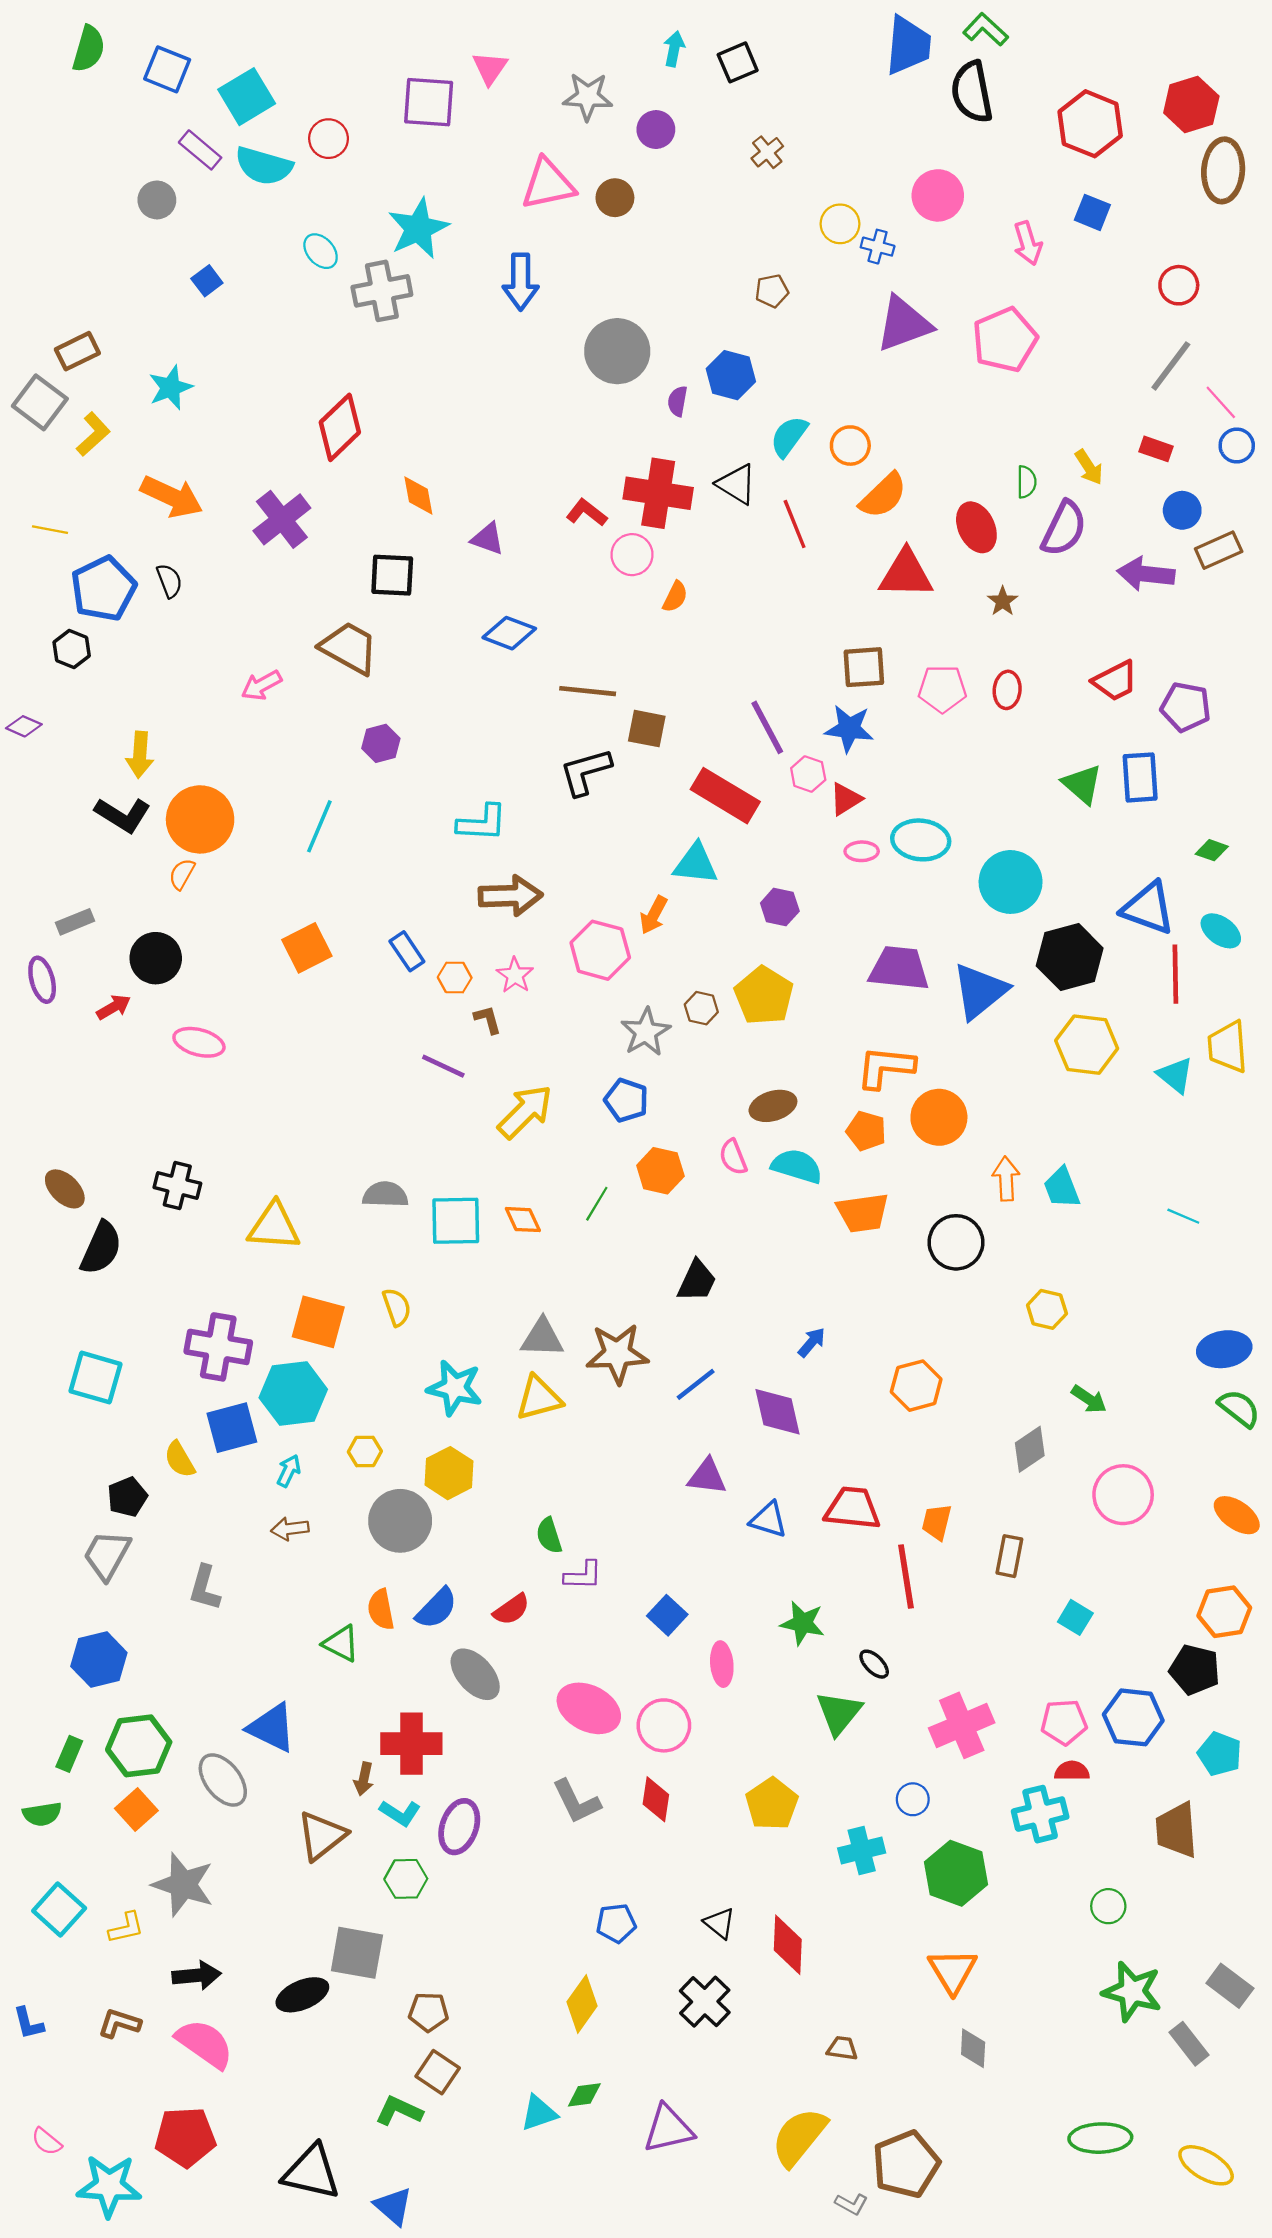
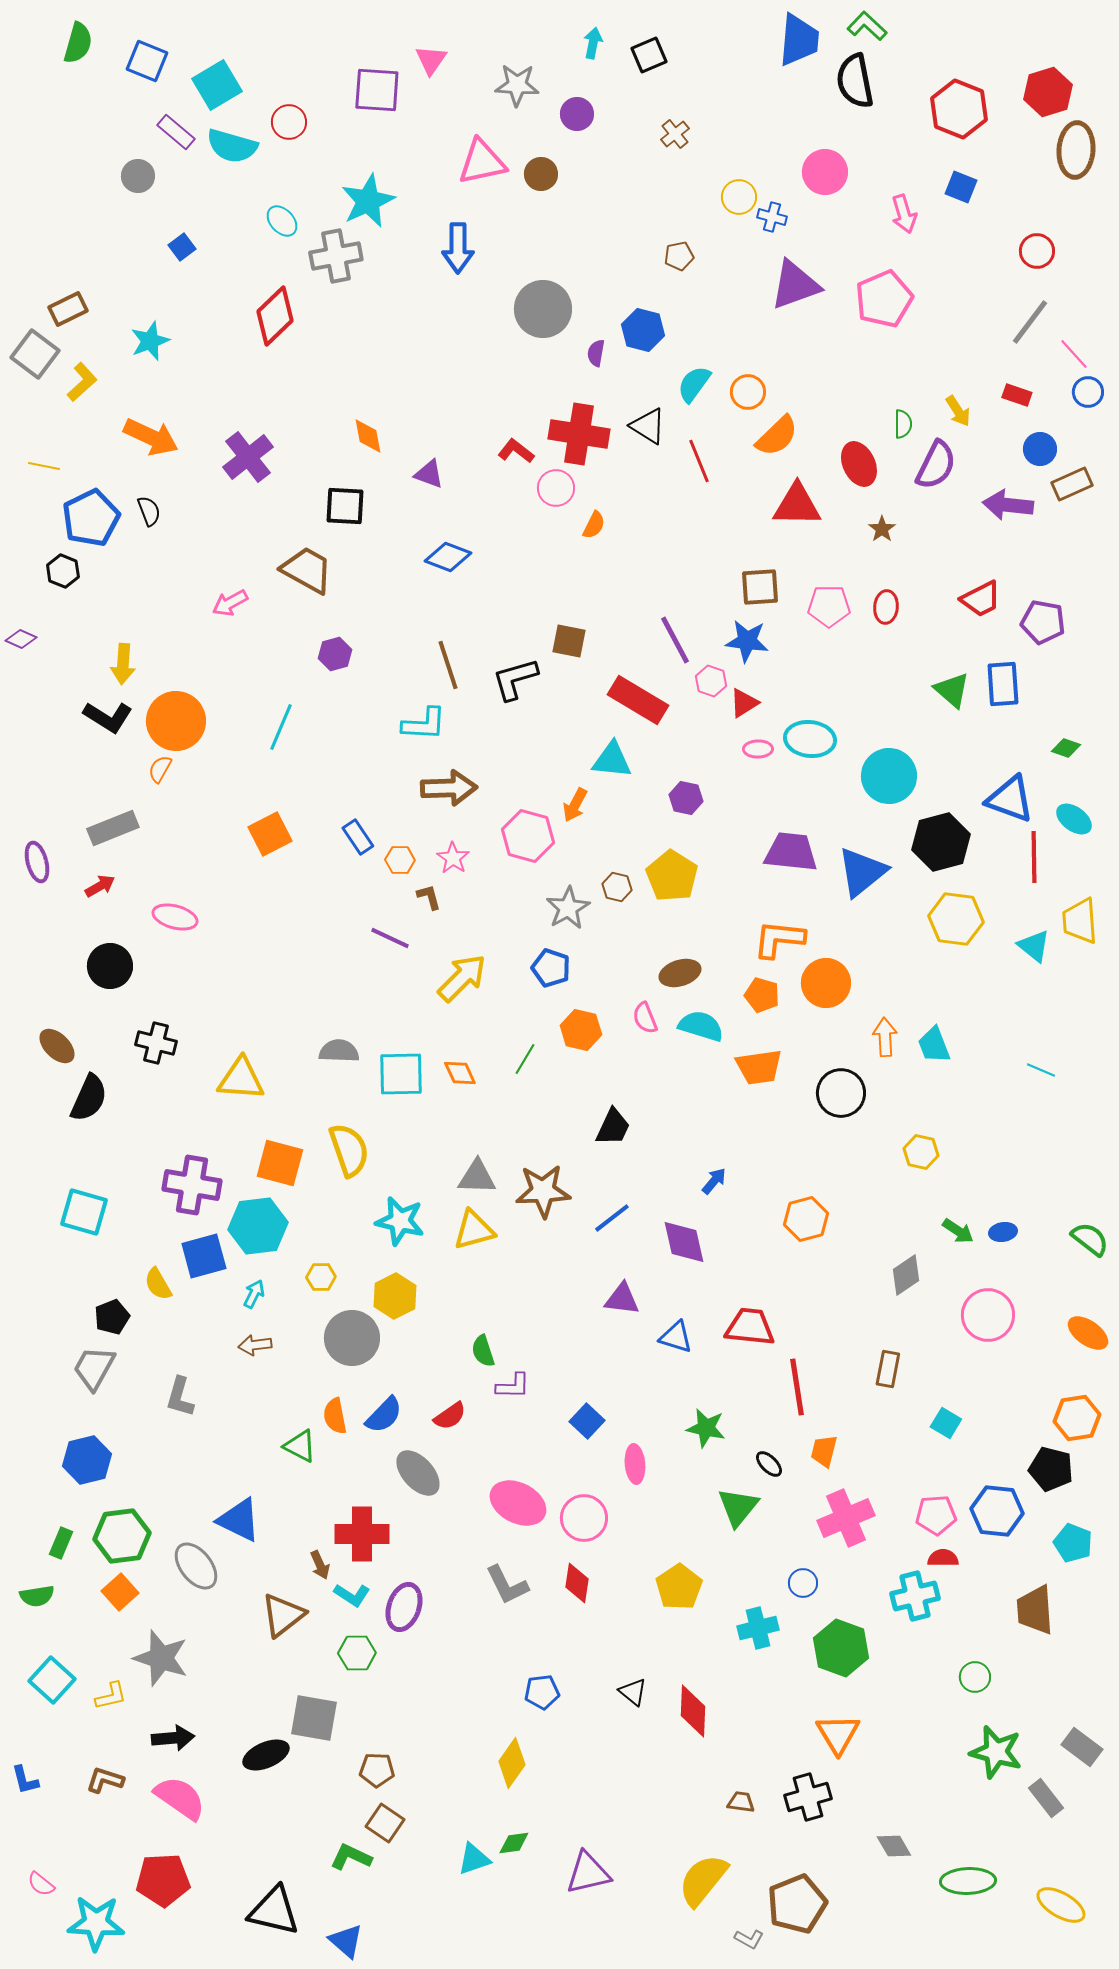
red diamond: (340, 427) -> (275, 316), moved
brown line: (588, 691) -> (448, 665), moved, turned 66
gray rectangle: (75, 922) -> (113, 828), moved, size x1.5
black circle: (156, 958) -> (110, 966), moved
yellow semicircle: (397, 1307) -> (349, 1150), size x1.6
blue ellipse: (1224, 1349) -> (1003, 1232), moved, size x0.6
orange trapezoid: (937, 1522) -> (824, 1451), moved
brown arrow: (364, 1779) -> (320, 1565), turned -36
black cross: (705, 2002) -> (808, 1797), moved, turned 30
gray diamond: (973, 2048) -> (894, 1846), moved, turned -33

